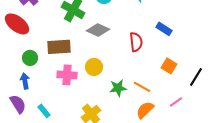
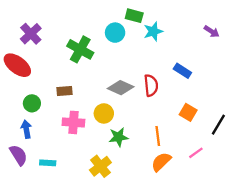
gray diamond: (98, 30) -> (121, 88), moved
brown rectangle: (59, 47) -> (64, 91), size x0.6
orange line: (142, 87) -> (158, 136), turned 54
green star: (118, 88) -> (118, 137), moved
cyan rectangle: (44, 111) -> (48, 163), turned -48

